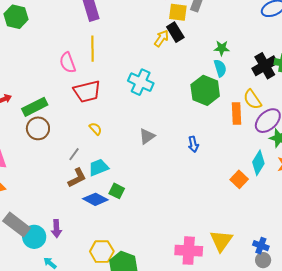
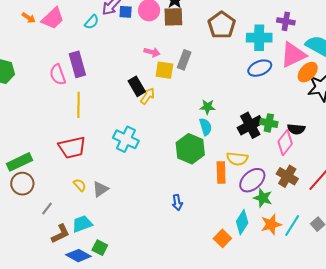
black rectangle: (175, 32) -> (137, 86), moved
pink semicircle: (68, 63) -> (58, 75), moved
yellow semicircle: (252, 99) -> (237, 159), turned -50
gray triangle: (147, 136) -> (100, 189), moved
gray line: (74, 154) -> (47, 208), moved

